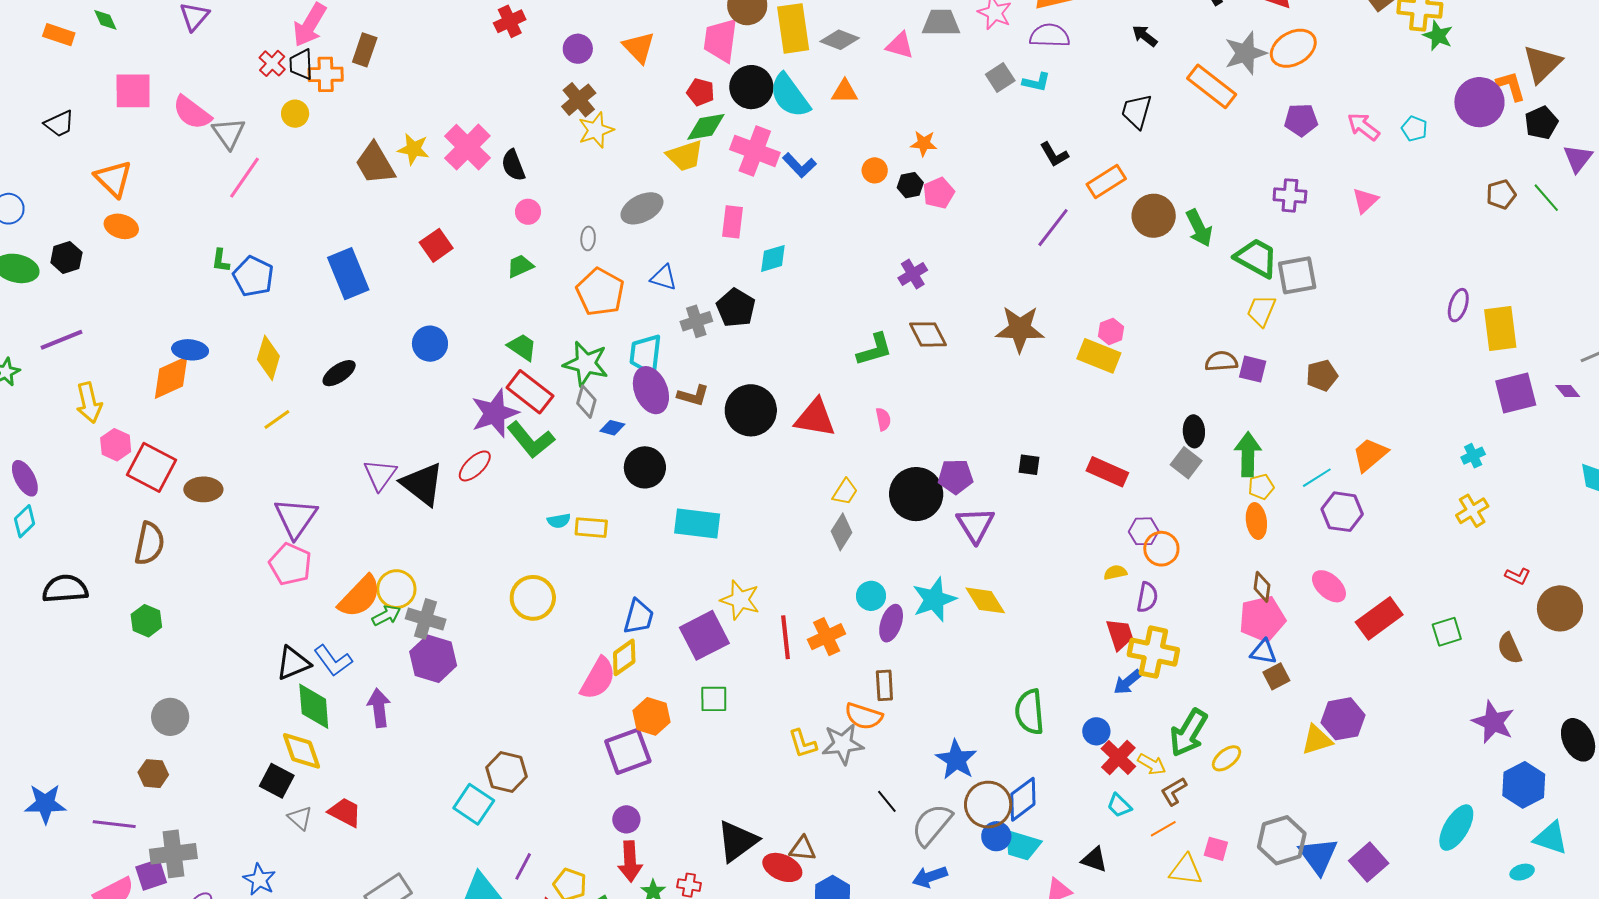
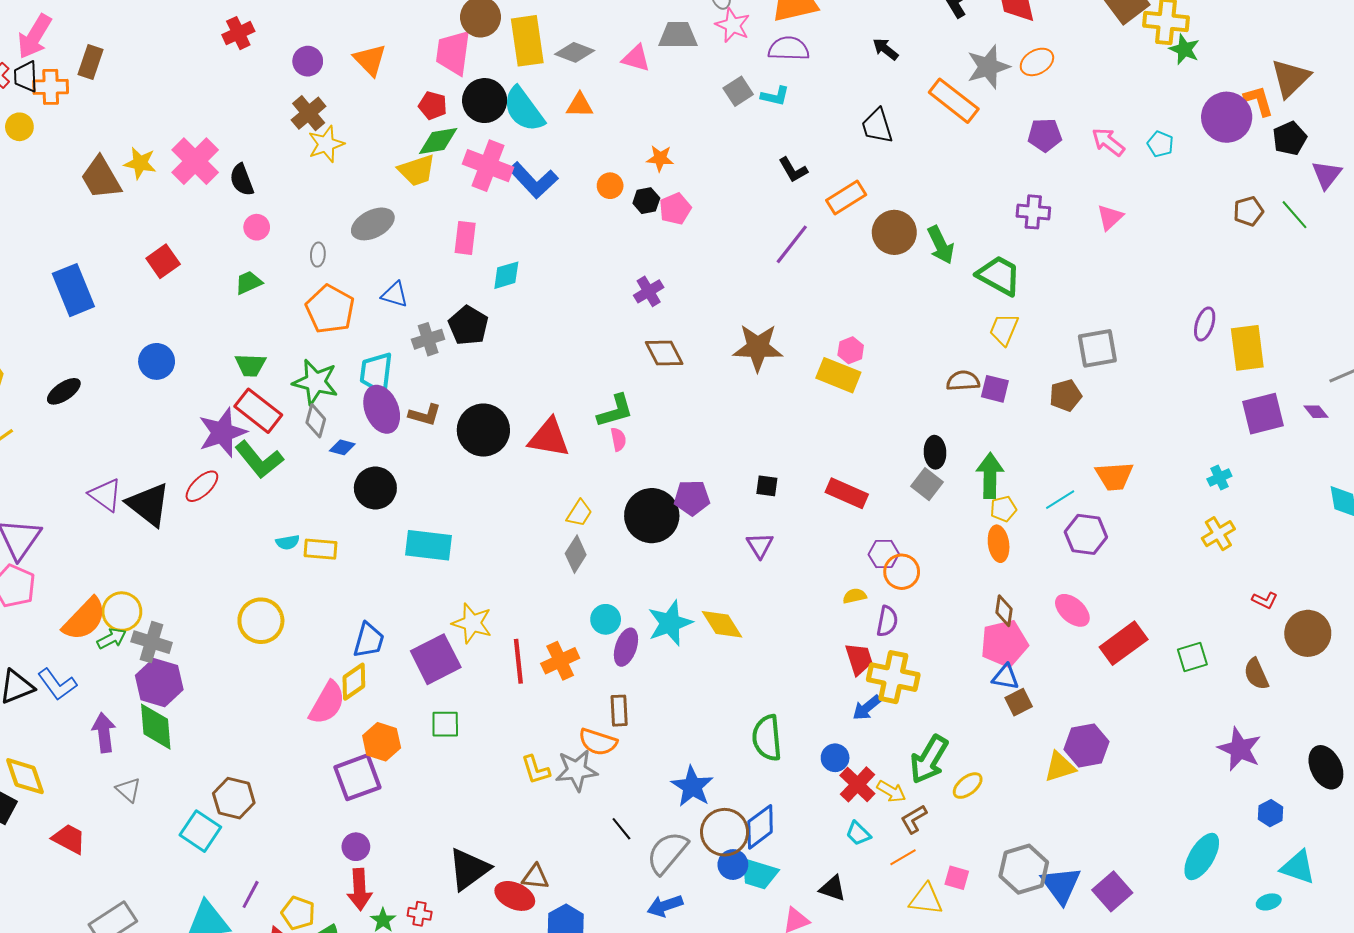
orange ellipse: (1293, 48) -> (1037, 62), size x0.7
black trapezoid: (1137, 111) -> (877, 126), turned -33
blue L-shape: (799, 165) -> (533, 180), size x1.4
gray square: (1297, 275) -> (1097, 348), moved
green trapezoid: (522, 347) -> (251, 365), turned 148
green L-shape: (875, 350) -> (615, 411), moved
orange trapezoid: (1370, 455) -> (1114, 476), turned -144
purple triangle: (380, 475) -> (105, 495), turned -30
purple triangle: (975, 525) -> (760, 545), moved, size x0.7
green diamond: (314, 706) -> (156, 727), moved
blue hexagon: (1524, 785) -> (1271, 813), size x0.6
gray triangle: (300, 818) -> (128, 790), moved

